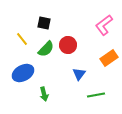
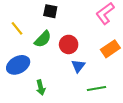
black square: (44, 23) -> (50, 11), moved
red circle: (68, 45) -> (69, 44), moved

